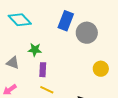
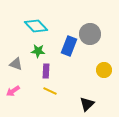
cyan diamond: (20, 20) -> (36, 26), moved
blue rectangle: (66, 21) -> (69, 46), moved

